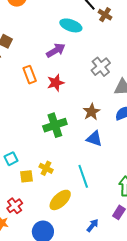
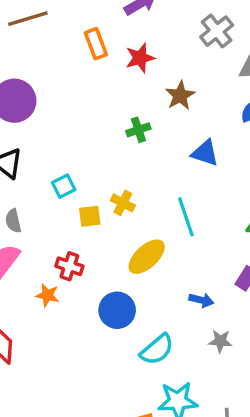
brown star: (91, 112) -> (180, 95), moved
green cross: (55, 125) -> (138, 130), size x0.6
red cross: (15, 206) -> (69, 266), turned -35
blue arrow: (93, 225) -> (201, 300), turned 64

